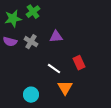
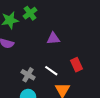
gray cross: (31, 42) -> (28, 75), moved

